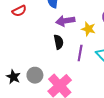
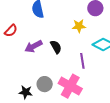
purple arrow: (65, 21) -> (34, 46), moved
purple line: (80, 53) -> (82, 61), moved

